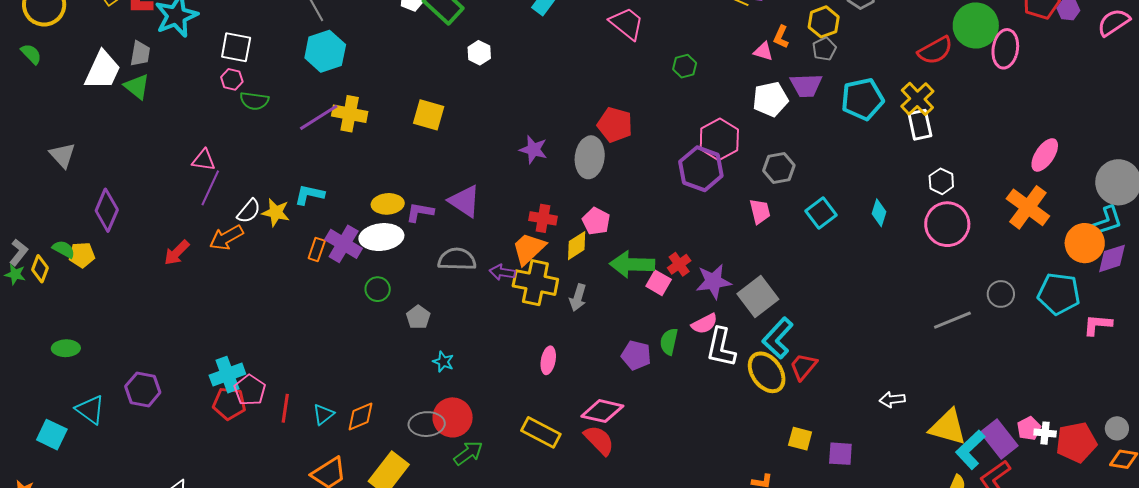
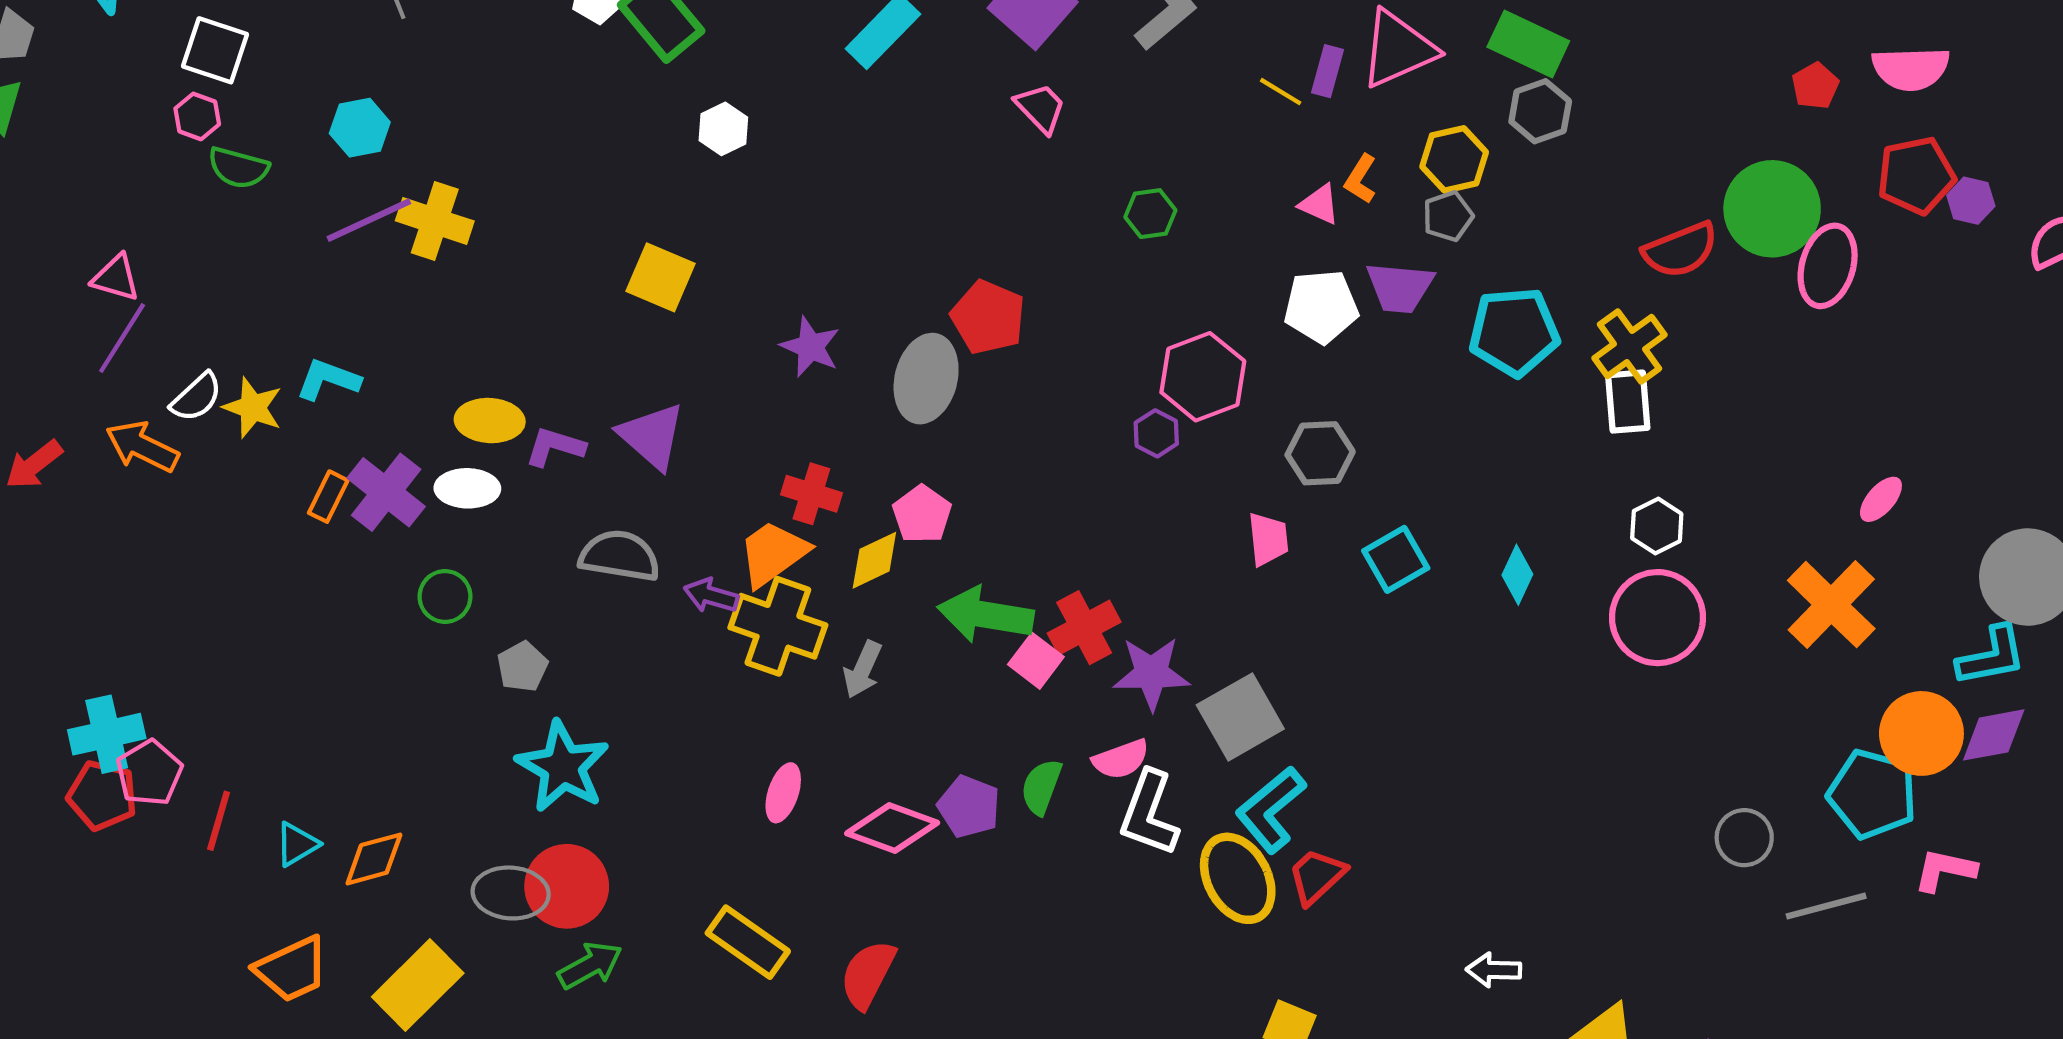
pink trapezoid: (627, 23) -> (1041, 108), size x0.7
cyan hexagon: (325, 51) -> (360, 128), moved, size x0.7
yellow square: (429, 115) -> (661, 277), moved
pink ellipse: (1045, 155) -> (1881, 499), size x0.7
purple hexagon: (701, 169) -> (1156, 433), size x0.5
white ellipse: (381, 237) -> (467, 488), size x0.7
orange arrow: (226, 238) -> (142, 447), turned 48
orange circle: (1085, 243) -> (1921, 733), moved
red cross: (679, 264) -> (1084, 628), size x1.4
gray circle: (1001, 294) -> (1744, 838), moved
gray line: (952, 320) -> (1826, 906), moved
cyan star: (443, 362) -> (563, 767), size x2.0
pink diamond: (602, 411) -> (892, 828), moved
red semicircle: (599, 440) -> (868, 974), turned -116

